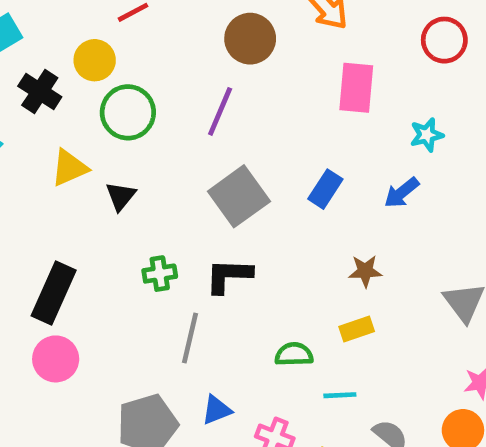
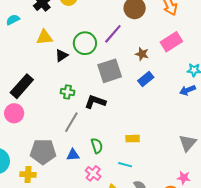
pink rectangle: (356, 88) -> (171, 42), turned 35
green circle: (128, 112) -> (85, 43), moved
blue arrow: (402, 193) -> (187, 90), moved
brown star: (365, 271) -> (142, 54), moved
yellow rectangle: (357, 329) -> (133, 139), moved
green semicircle: (294, 354) -> (97, 146), moved, turned 56

